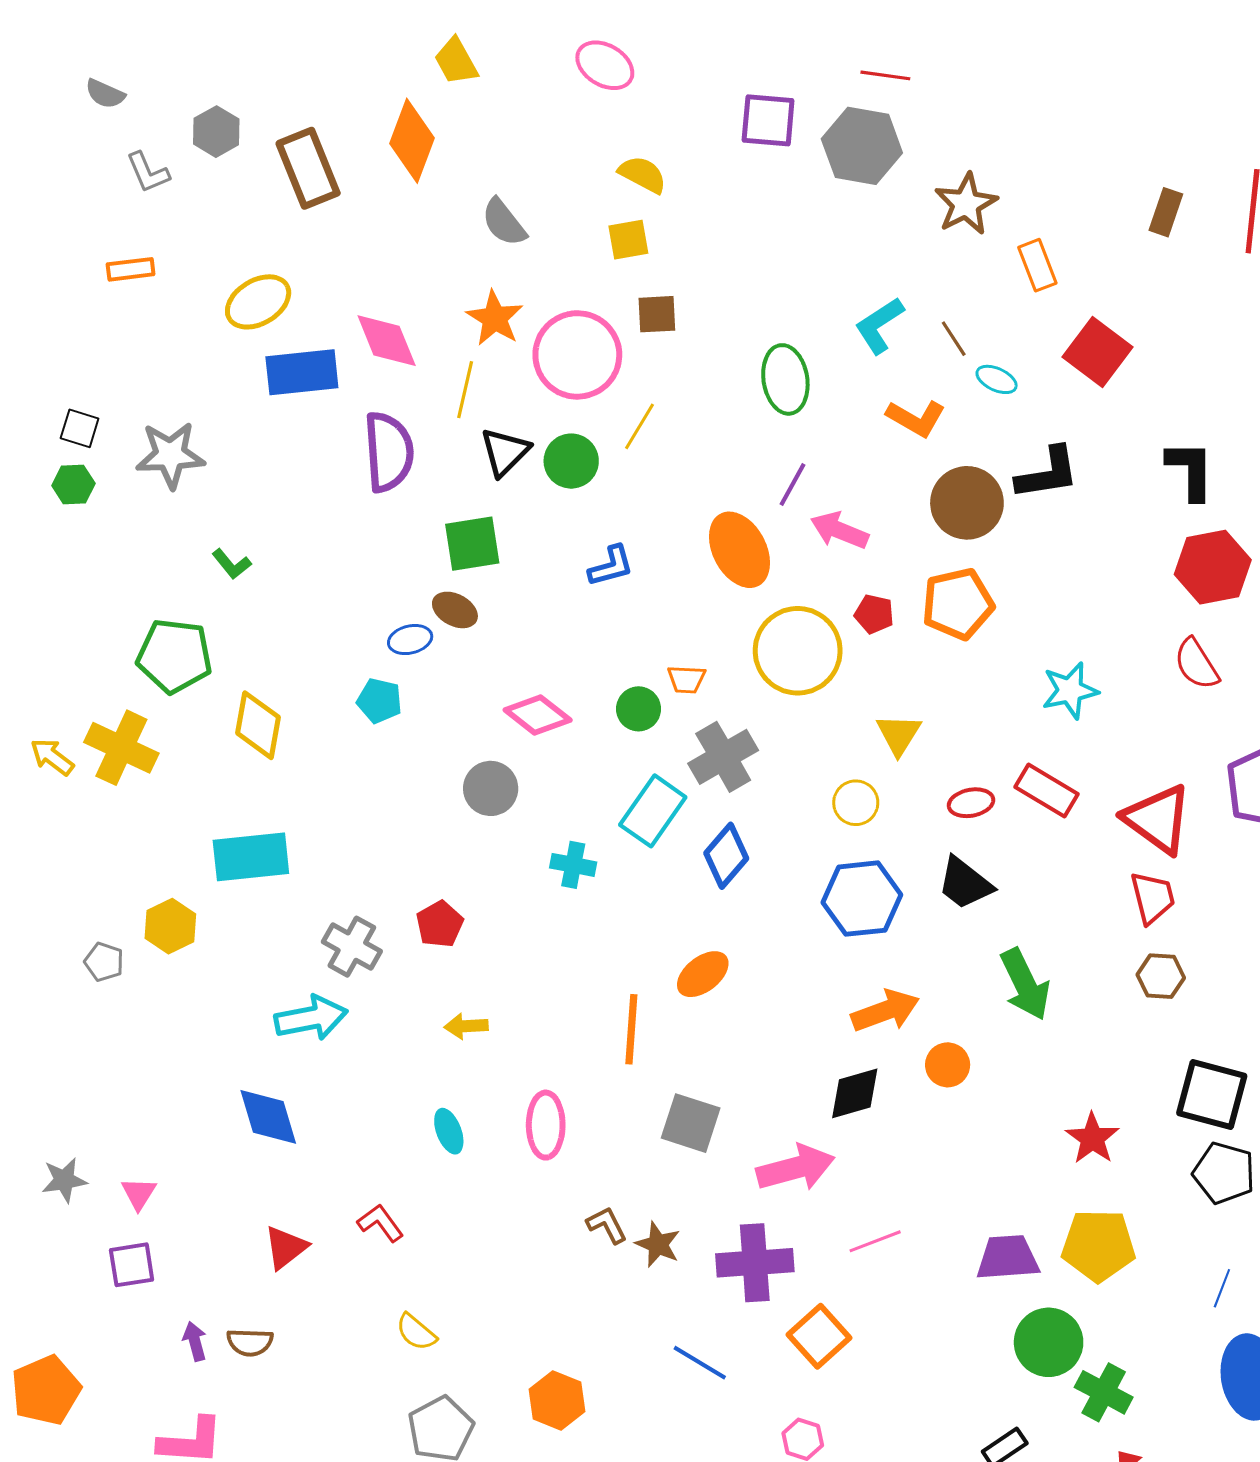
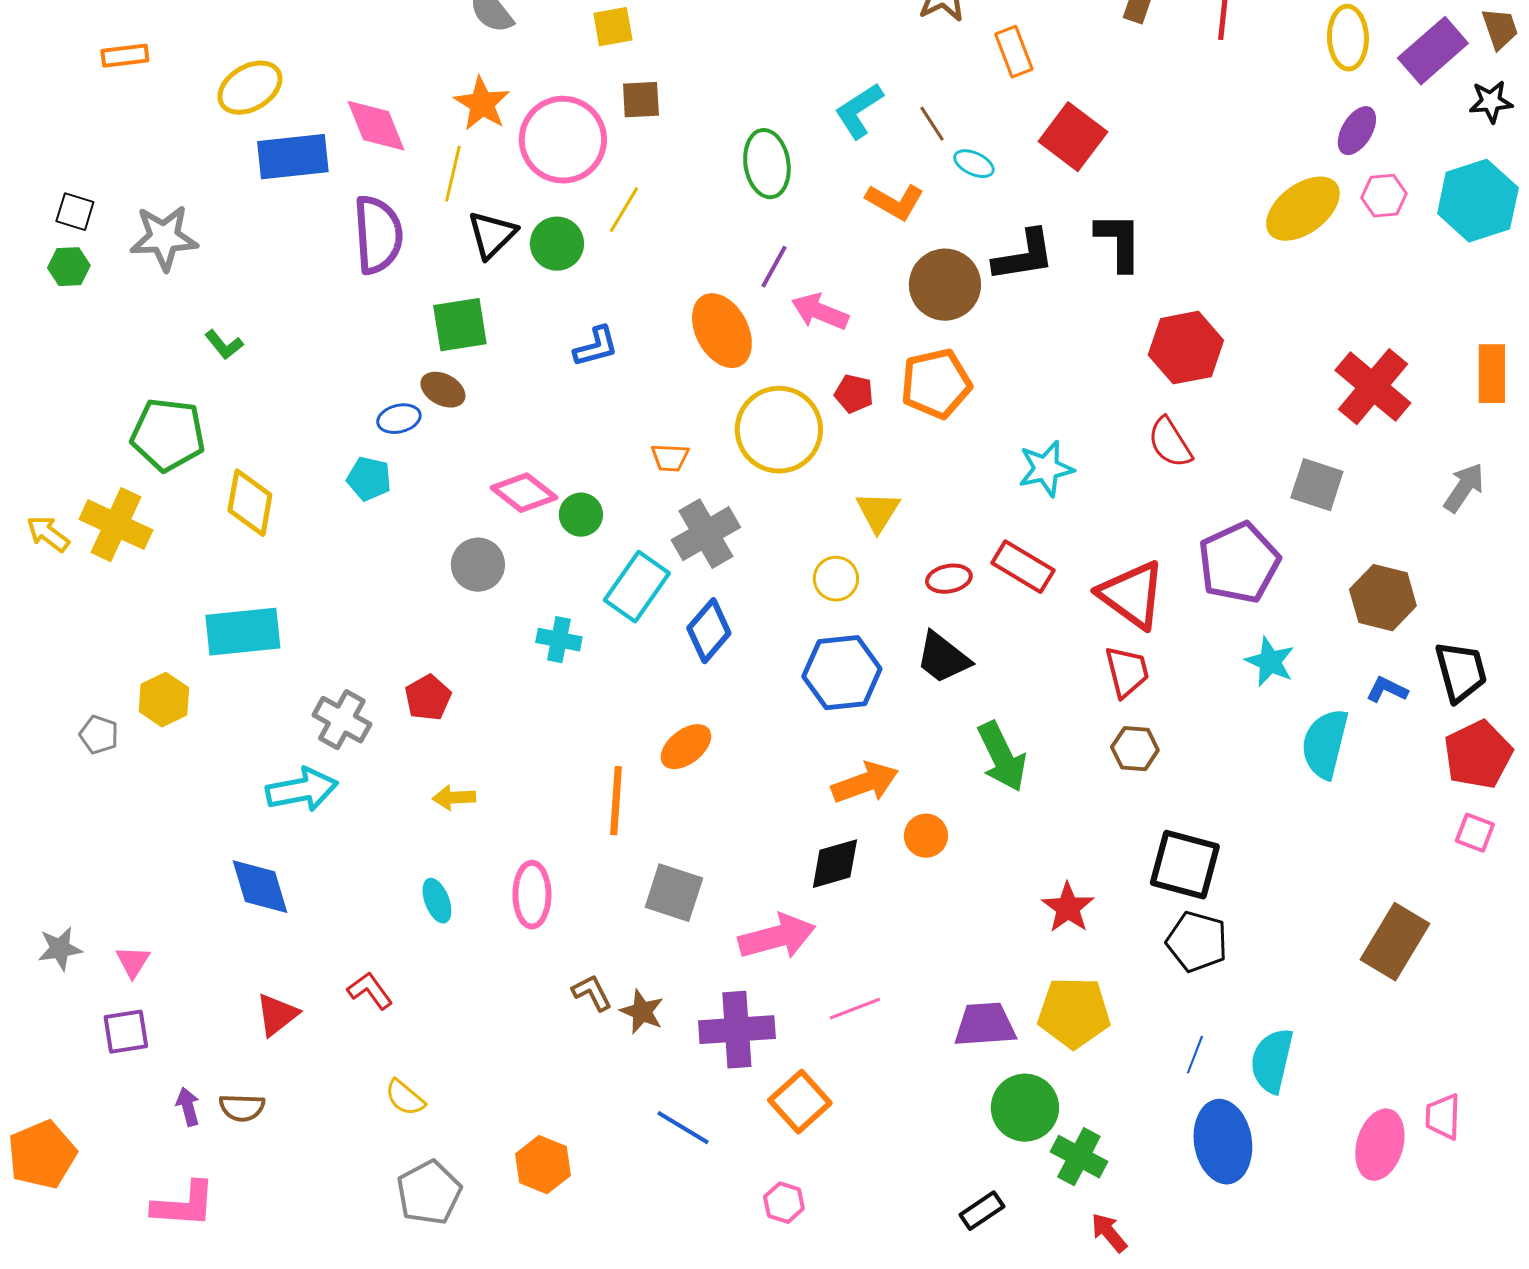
black L-shape: (1190, 470) -> (1119, 242), moved
green circle: (639, 709) -> (581, 515), moved

